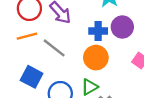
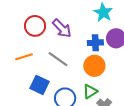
orange line: (27, 36) -> (24, 57), moved

